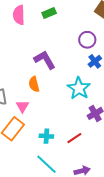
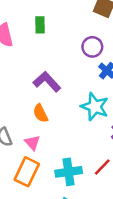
green rectangle: (49, 13) -> (40, 25), turned -56
cyan cross: (46, 136) -> (69, 172), size x1.5

